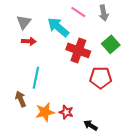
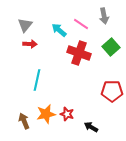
pink line: (78, 12) -> (81, 24), moved
cyan arrow: (58, 27) -> (59, 30), size x0.7
red pentagon: (101, 78) -> (112, 91), moved
brown arrow: (21, 99) -> (24, 121), moved

